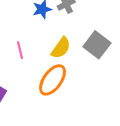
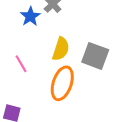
gray square: (97, 45) -> (95, 56), moved

